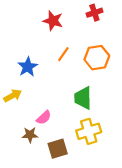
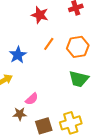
green trapezoid: (83, 98) -> (79, 79), moved, turned -75
yellow cross: (89, 131) -> (71, 123), moved

